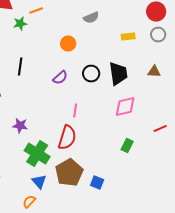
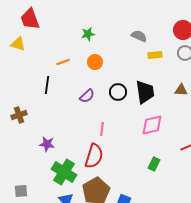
orange line: (36, 11) -> (63, 62), moved
gray semicircle: (91, 18) -> (139, 36), moved, turned -133
green star: (20, 24) -> (88, 34), moved

